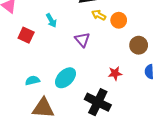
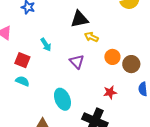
orange circle: (119, 20) -> (112, 57), moved
cyan ellipse: (66, 78) -> (62, 99), turned -65
cyan semicircle: (32, 80) -> (22, 81), moved, turned 40

